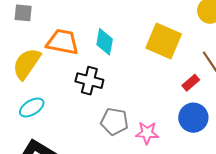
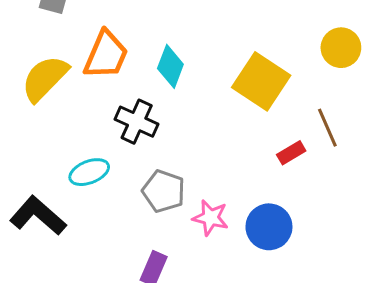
orange trapezoid: (63, 42) -> (106, 55), turned 92
cyan ellipse: (32, 107) -> (89, 172), moved
blue circle: (193, 118) -> (269, 227), moved

